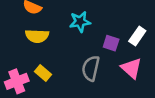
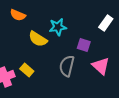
yellow semicircle: (37, 36) -> (38, 39), moved, turned 30
white rectangle: (137, 36) -> (106, 23), moved

